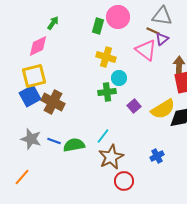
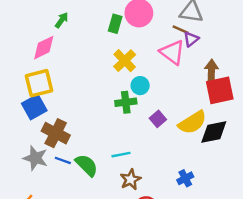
yellow cross: (106, 57) -> (125, 61), turned 30
brown cross: (53, 102) -> (56, 133), moved
cyan line: (103, 136) -> (121, 155), turned 42
green semicircle: (74, 145) -> (87, 165), turned 55
brown star: (111, 157) -> (131, 179), size x0.7

